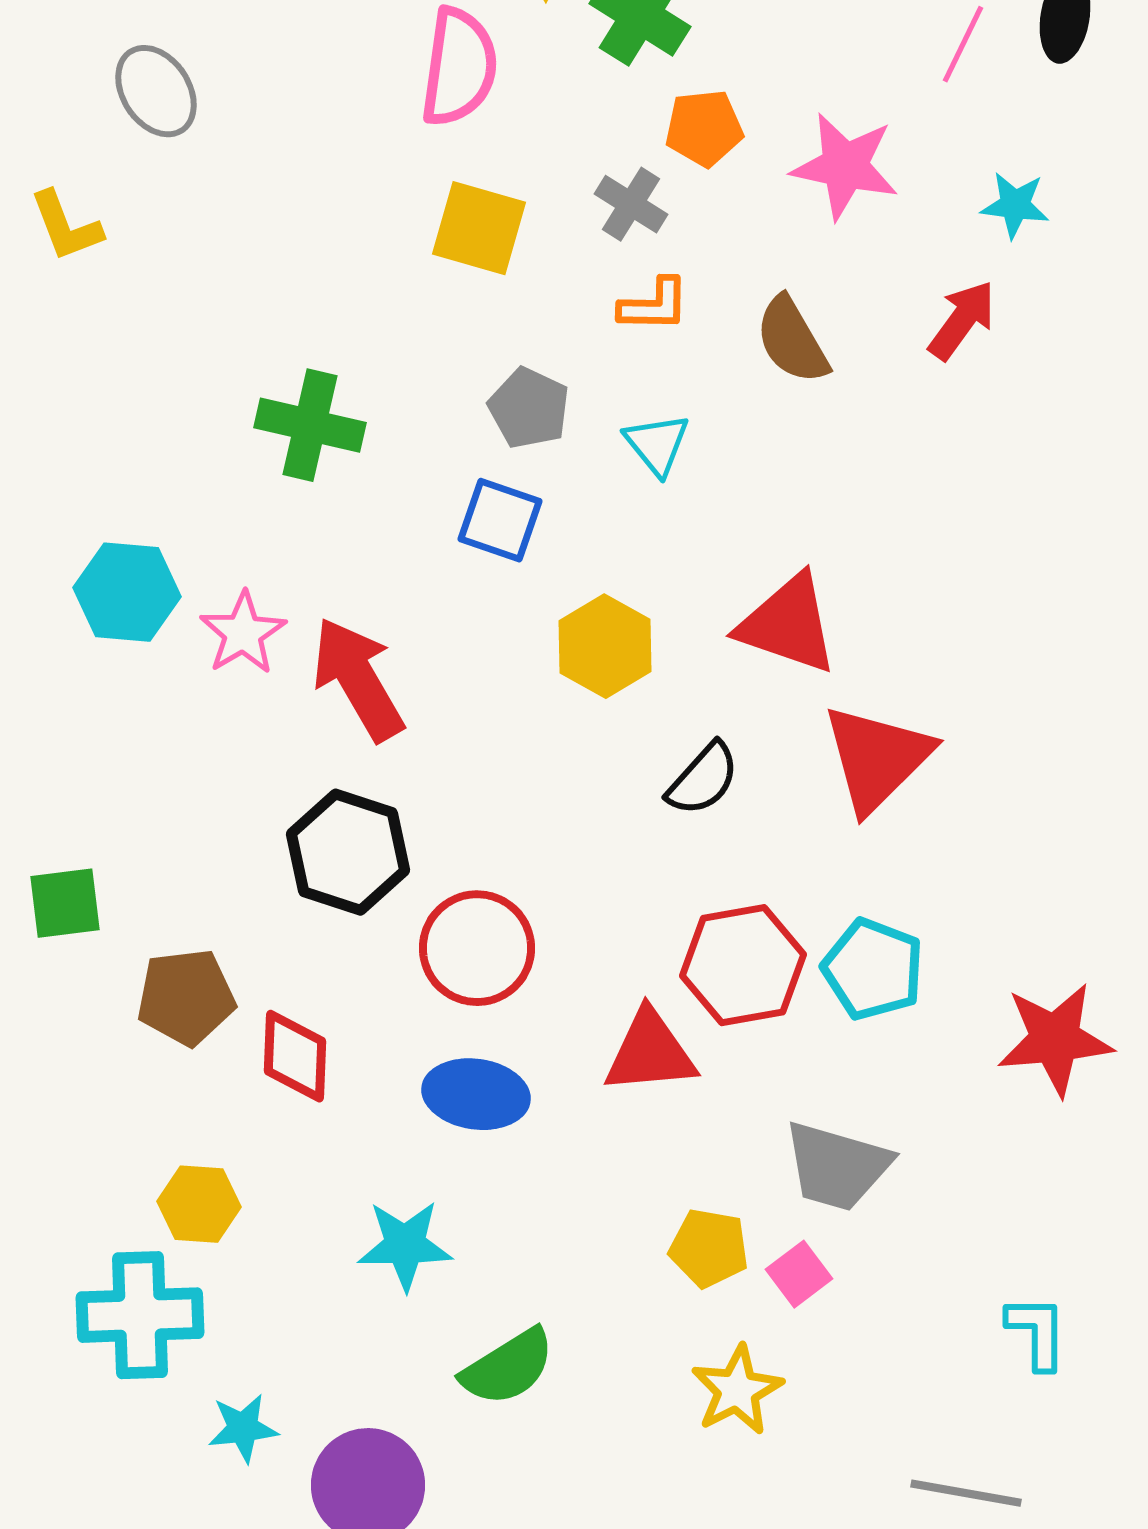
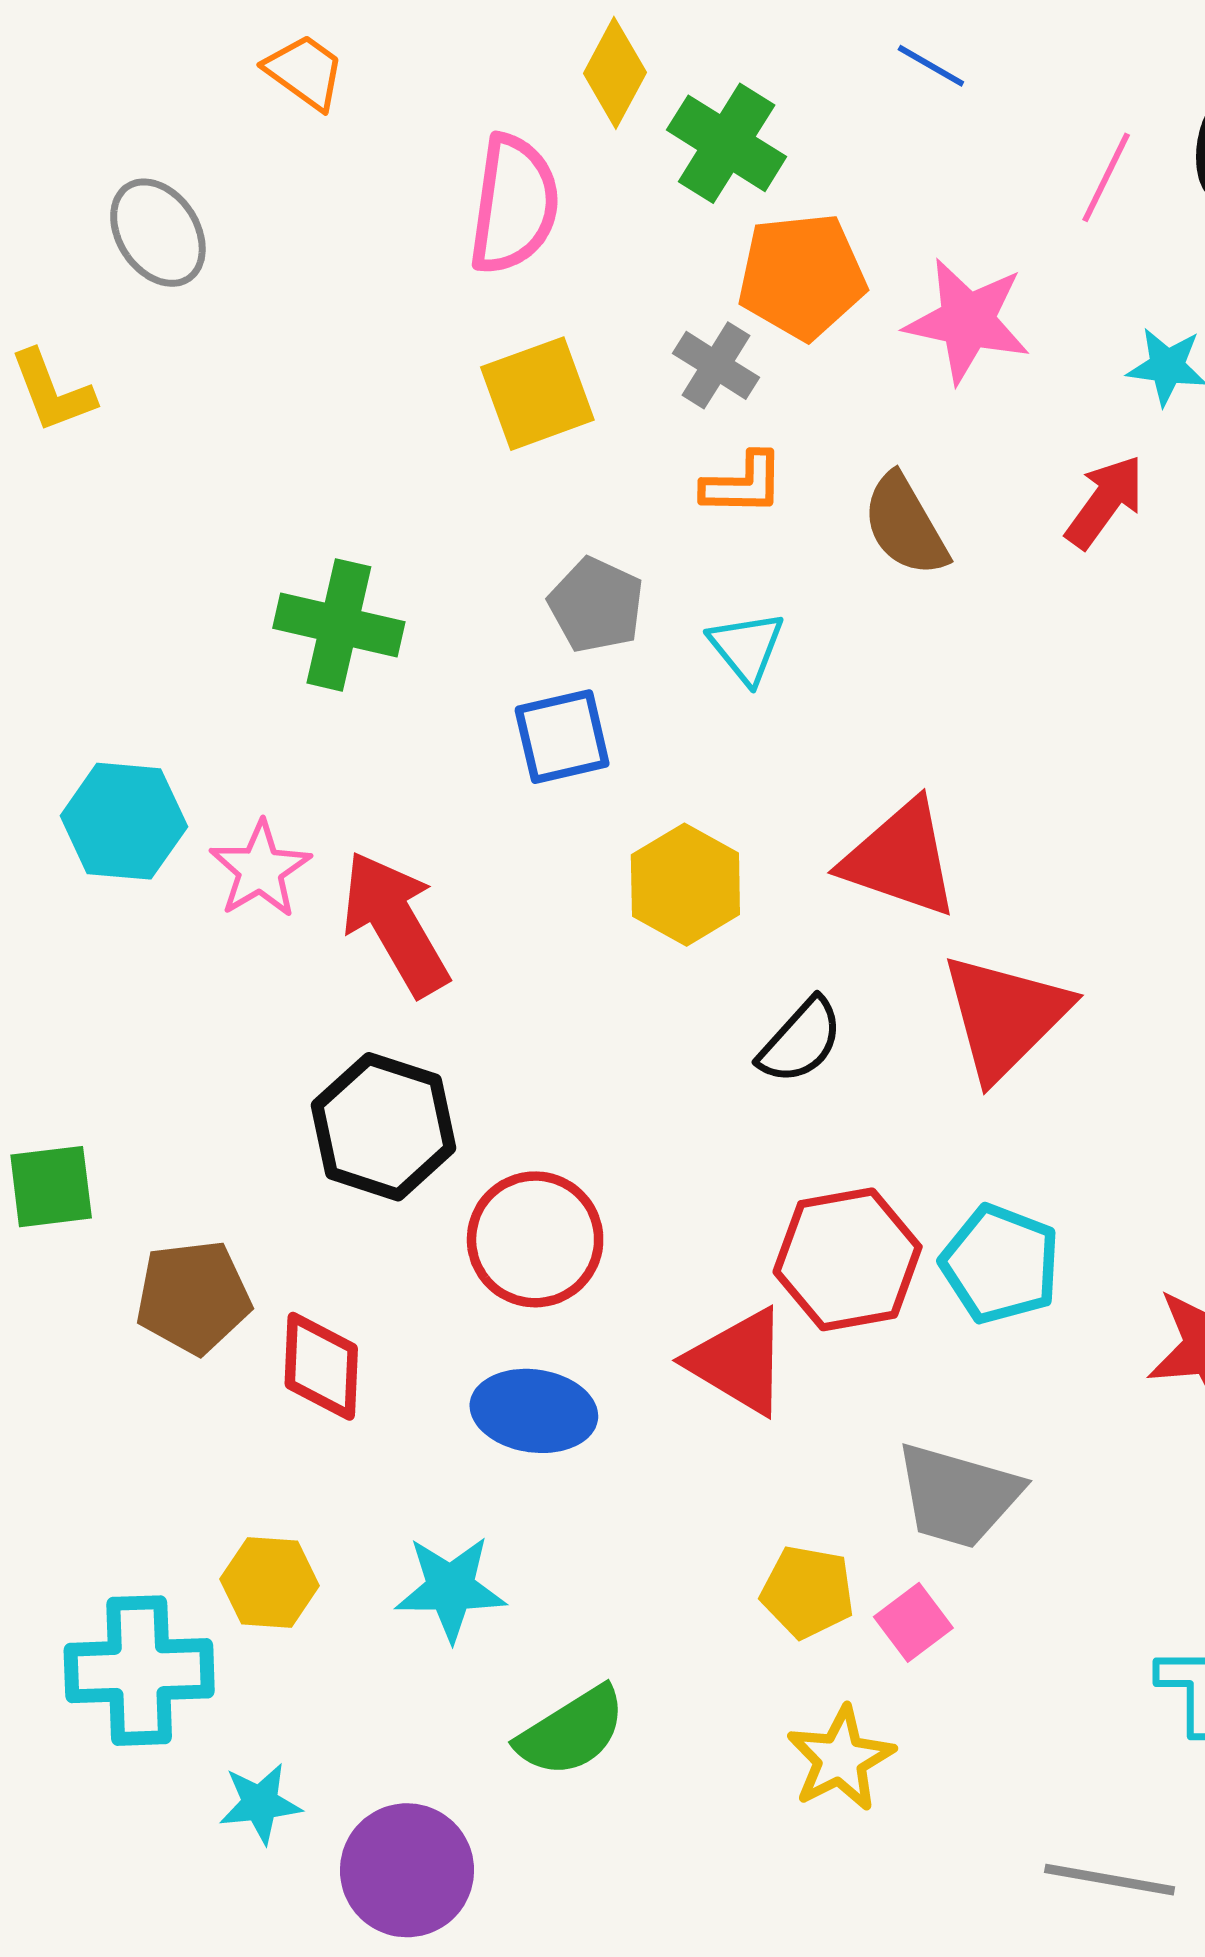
orange pentagon: (704, 128) -> (802, 276), size x1.4
yellow square: (479, 228) -> (537, 394), turned -36
blue square: (500, 520) -> (562, 737), turned -32
red triangle: (650, 1052) -> (738, 1362), turned 36
yellow hexagon: (199, 1204) -> (270, 1582), moved

